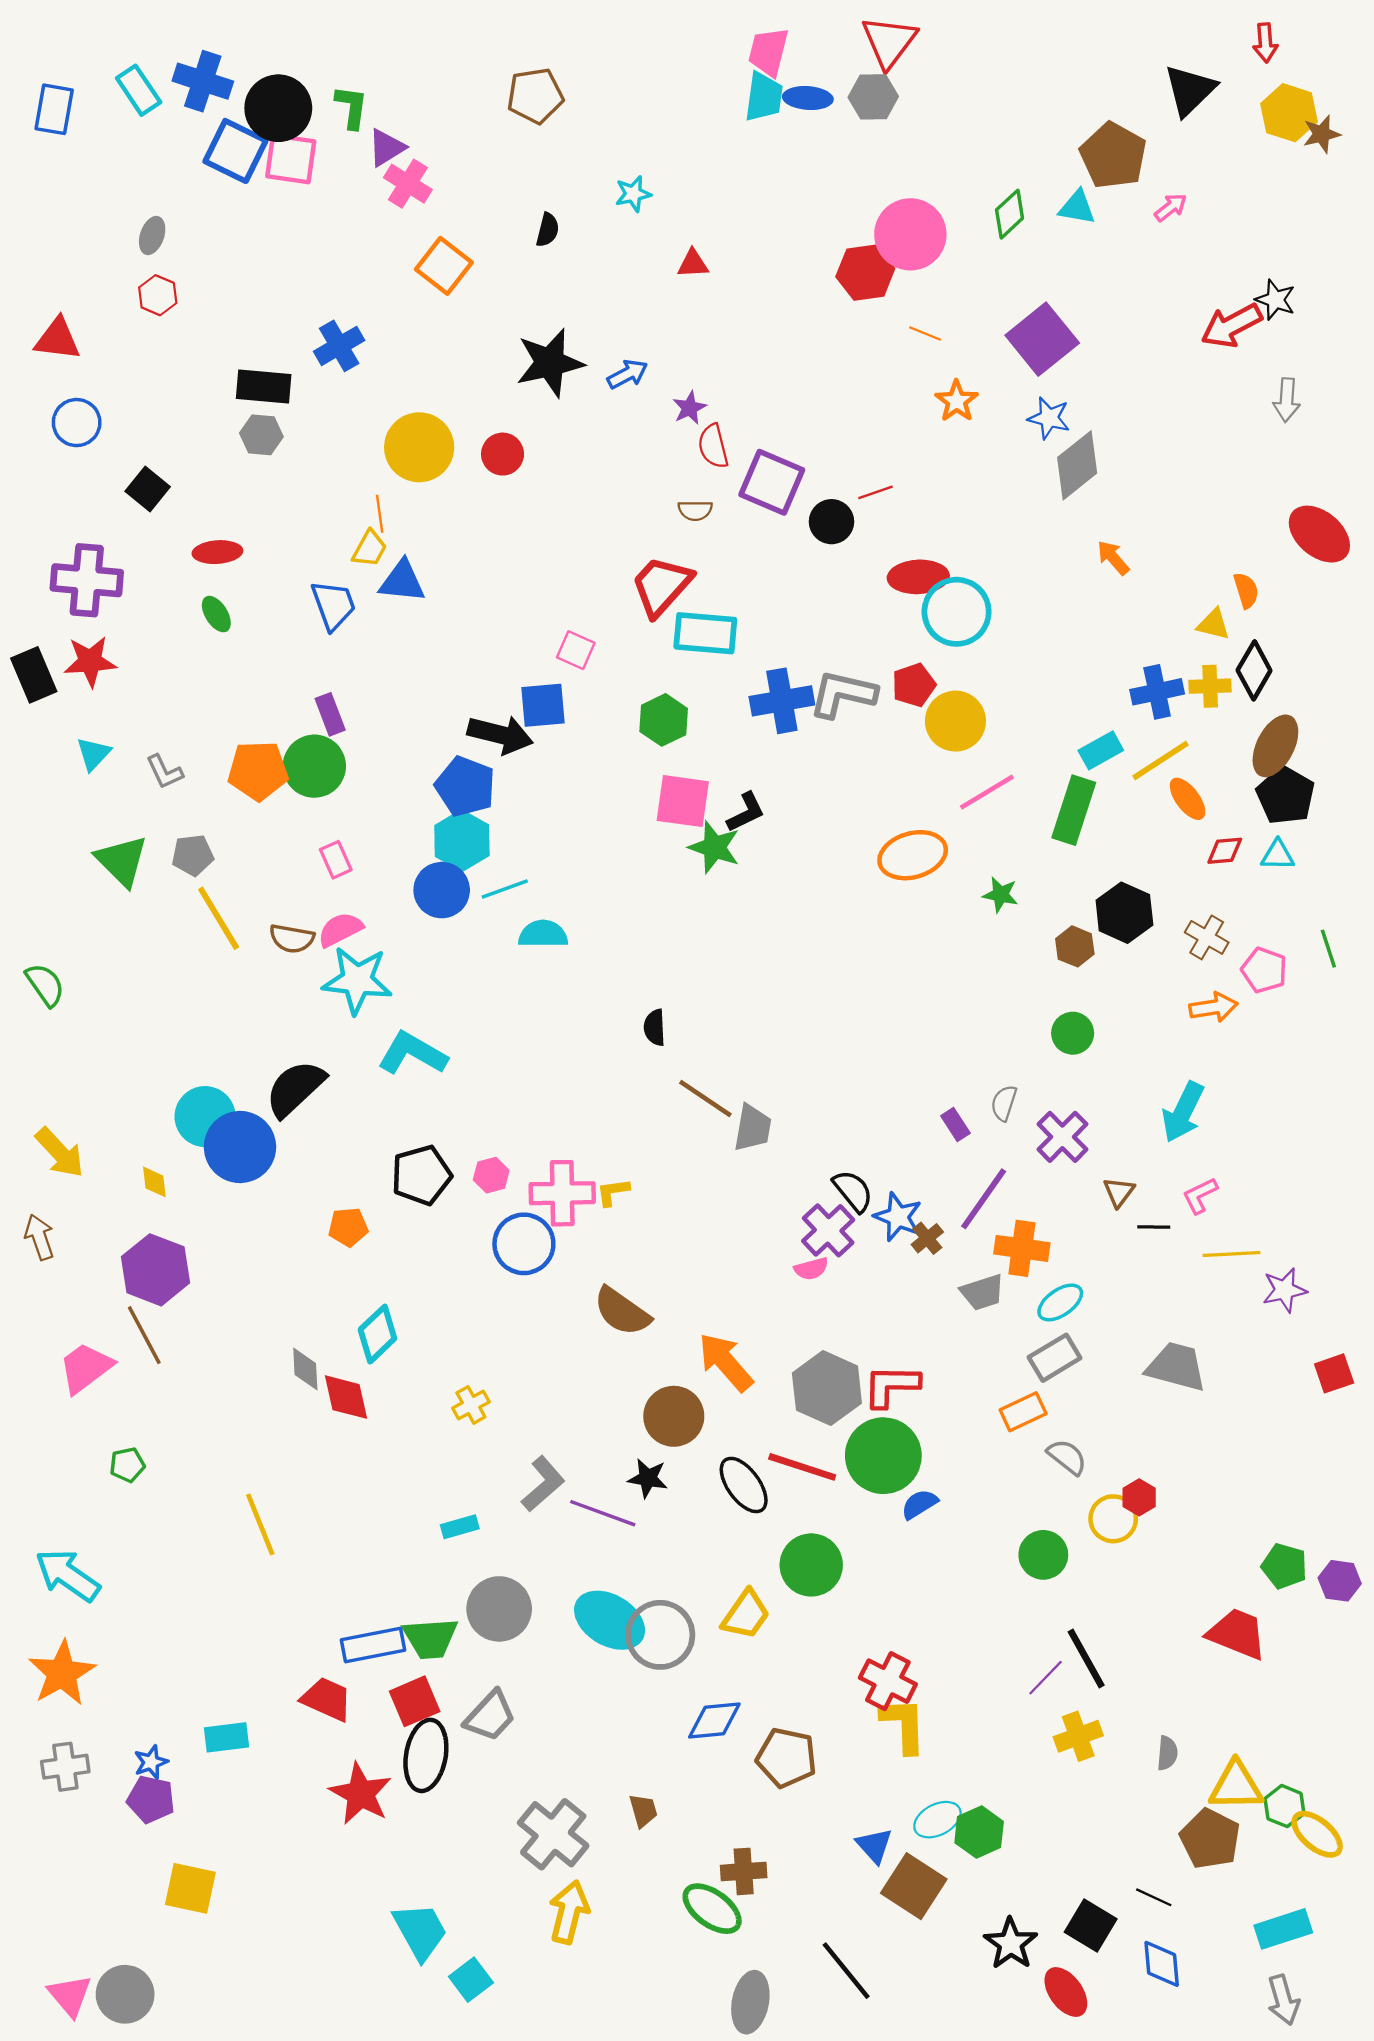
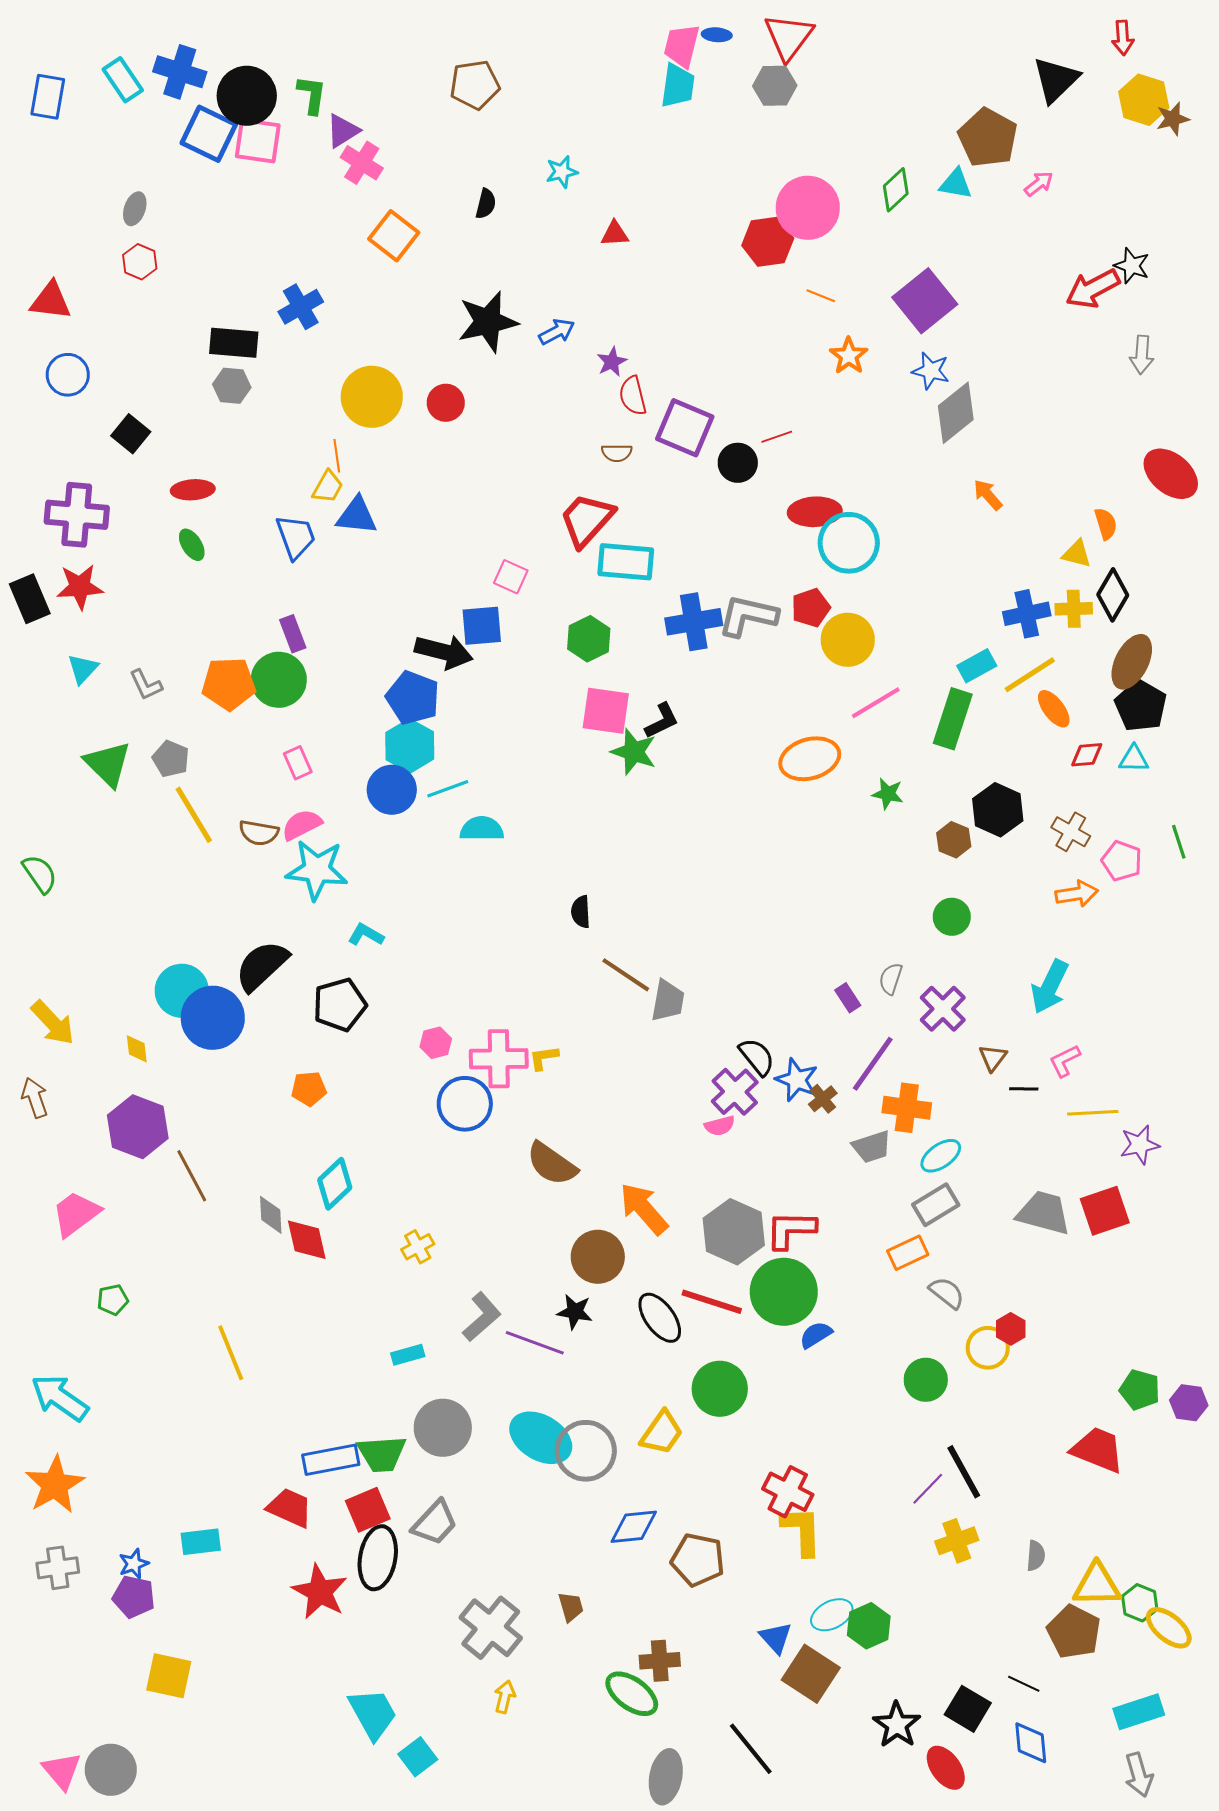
blue ellipse: (808, 98) -> (717, 35), moved, size x0.7
gray pentagon: (193, 855) -> (171, 759), turned 30
cyan L-shape: (412, 1053) -> (366, 935), size x0.6
black pentagon: (421, 1175) -> (340, 1005), moved
brown line: (144, 1335) -> (192, 1176), moved
red square: (1334, 1373) -> (1105, 1211), moved, size x1.4
yellow arrow: (569, 1912) -> (505, 1697), size x0.6

